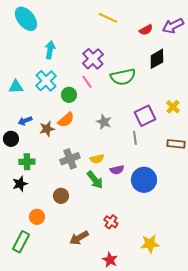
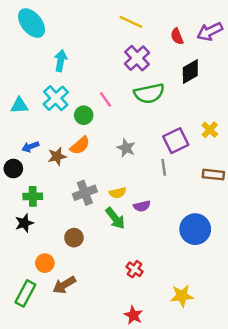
red semicircle: (146, 30) -> (177, 36), turned 96
purple cross: (93, 59) -> (137, 58), moved
blue circle: (144, 180) -> (195, 229), moved
brown arrow: (79, 238) -> (64, 285), moved

